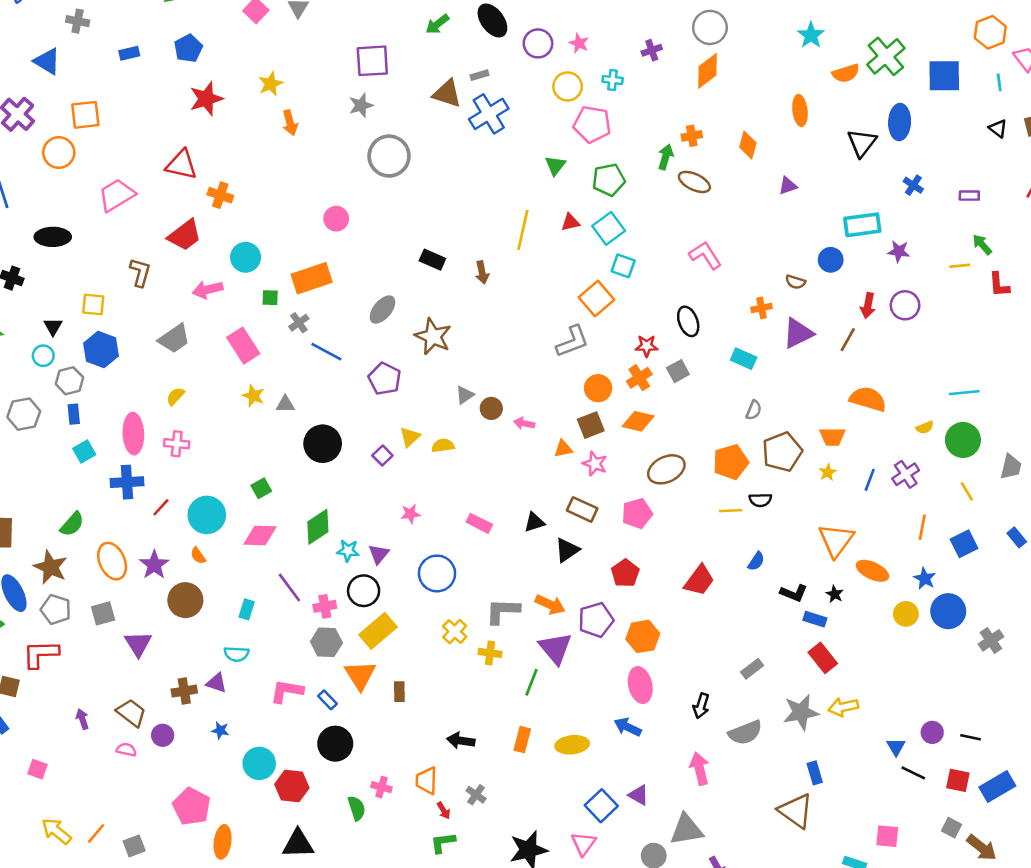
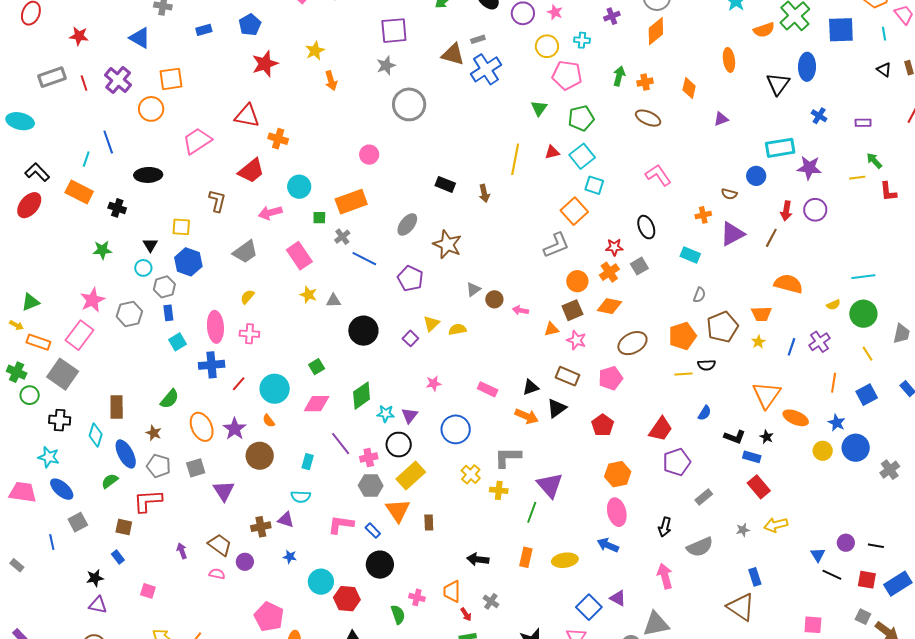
green arrow: (666, 157) -> (619, 76), moved
purple star: (899, 251) -> (809, 168), size x1.4
brown star: (50, 567) -> (154, 433), size x0.6
orange arrow: (550, 605) -> (527, 416), moved
purple pentagon: (596, 620) -> (677, 462), moved
gray star: (801, 712) -> (743, 530), size x0.5

